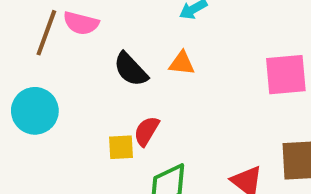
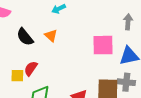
orange triangle: (182, 63) -> (51, 36), turned 32

